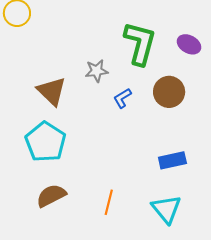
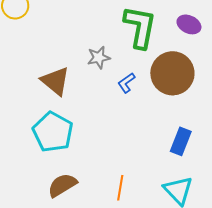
brown circle: (169, 92) -> (172, 73), size x1.4
blue rectangle: (172, 160) -> (181, 141), turned -52

